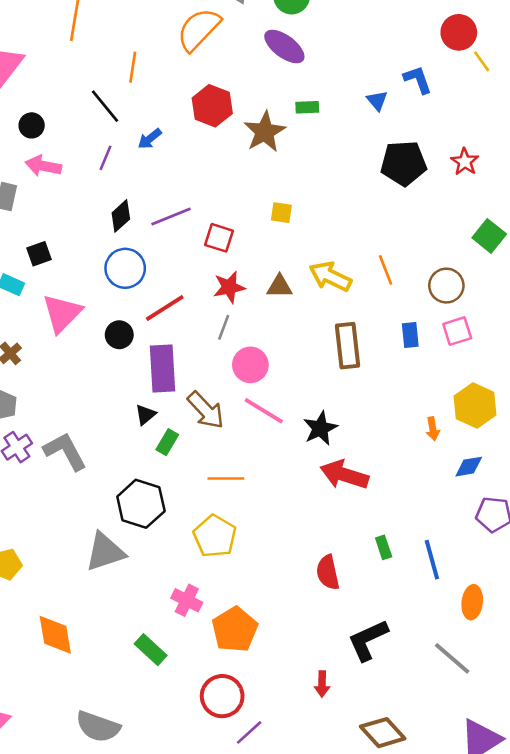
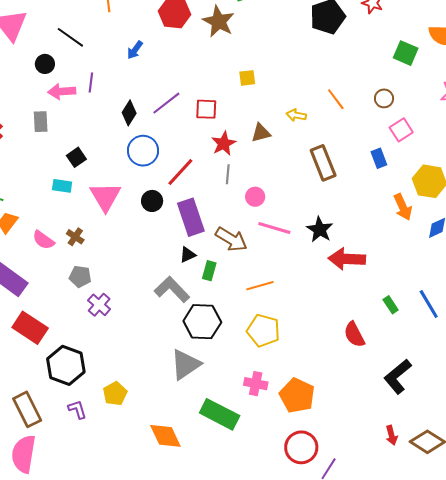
black line: (105, 106) -> (70, 37), moved
purple line: (106, 158) -> (91, 82), moved
yellow arrow: (330, 276) -> (296, 115), size x0.6
brown circle: (446, 286) -> (384, 98), size x0.7
blue rectangle: (410, 335) -> (379, 158), moved
pink circle: (250, 365) -> (255, 197), size x0.7
black triangle: (145, 415) -> (188, 255), turned 30
orange arrow: (433, 429) -> (403, 207), size x1.5
gray L-shape: (65, 451) -> (172, 289), moved
green rectangle: (151, 650) -> (220, 414), moved, size x1.5
red arrow: (322, 684) -> (392, 435), moved

